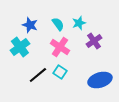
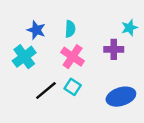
cyan star: (79, 23) -> (129, 28), moved
cyan semicircle: (58, 24) -> (70, 29), turned 40
purple cross: (94, 41) -> (114, 49), turned 35

